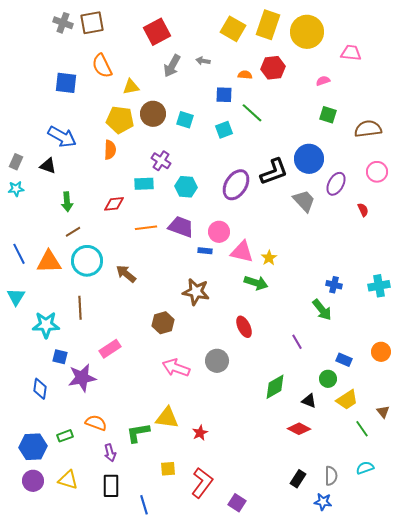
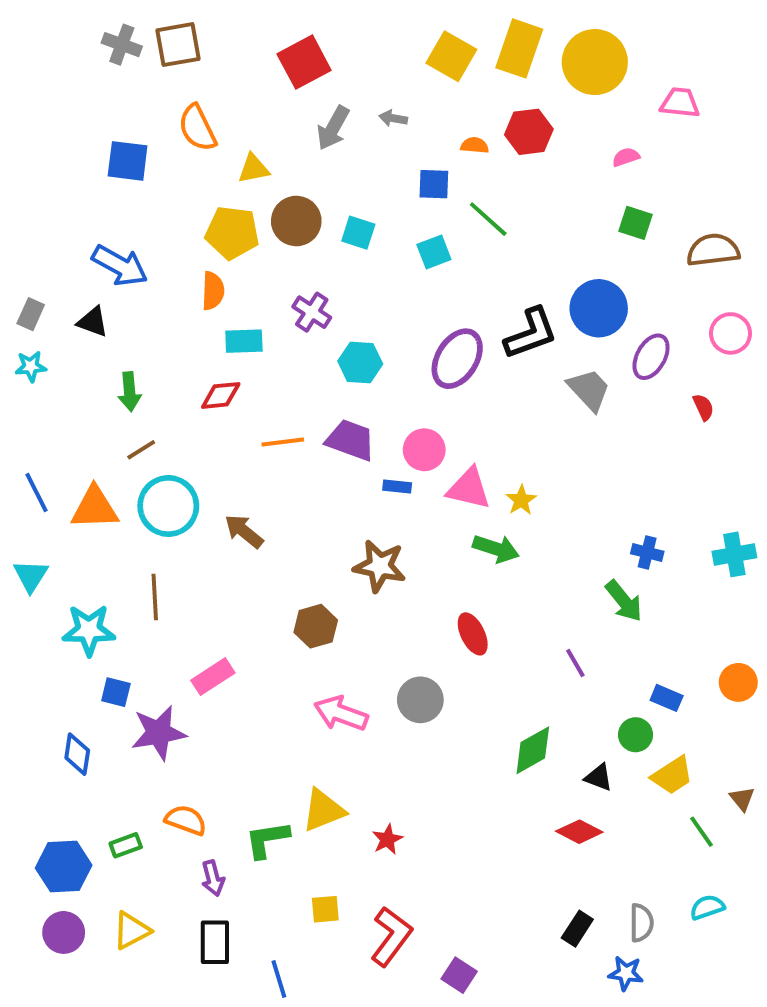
cyan rectangle: (144, 184) -> (244, 341), moved
yellow triangle: (167, 418) -> (323, 810), turned -30
yellow triangle: (68, 480) -> (131, 931), turned -45

